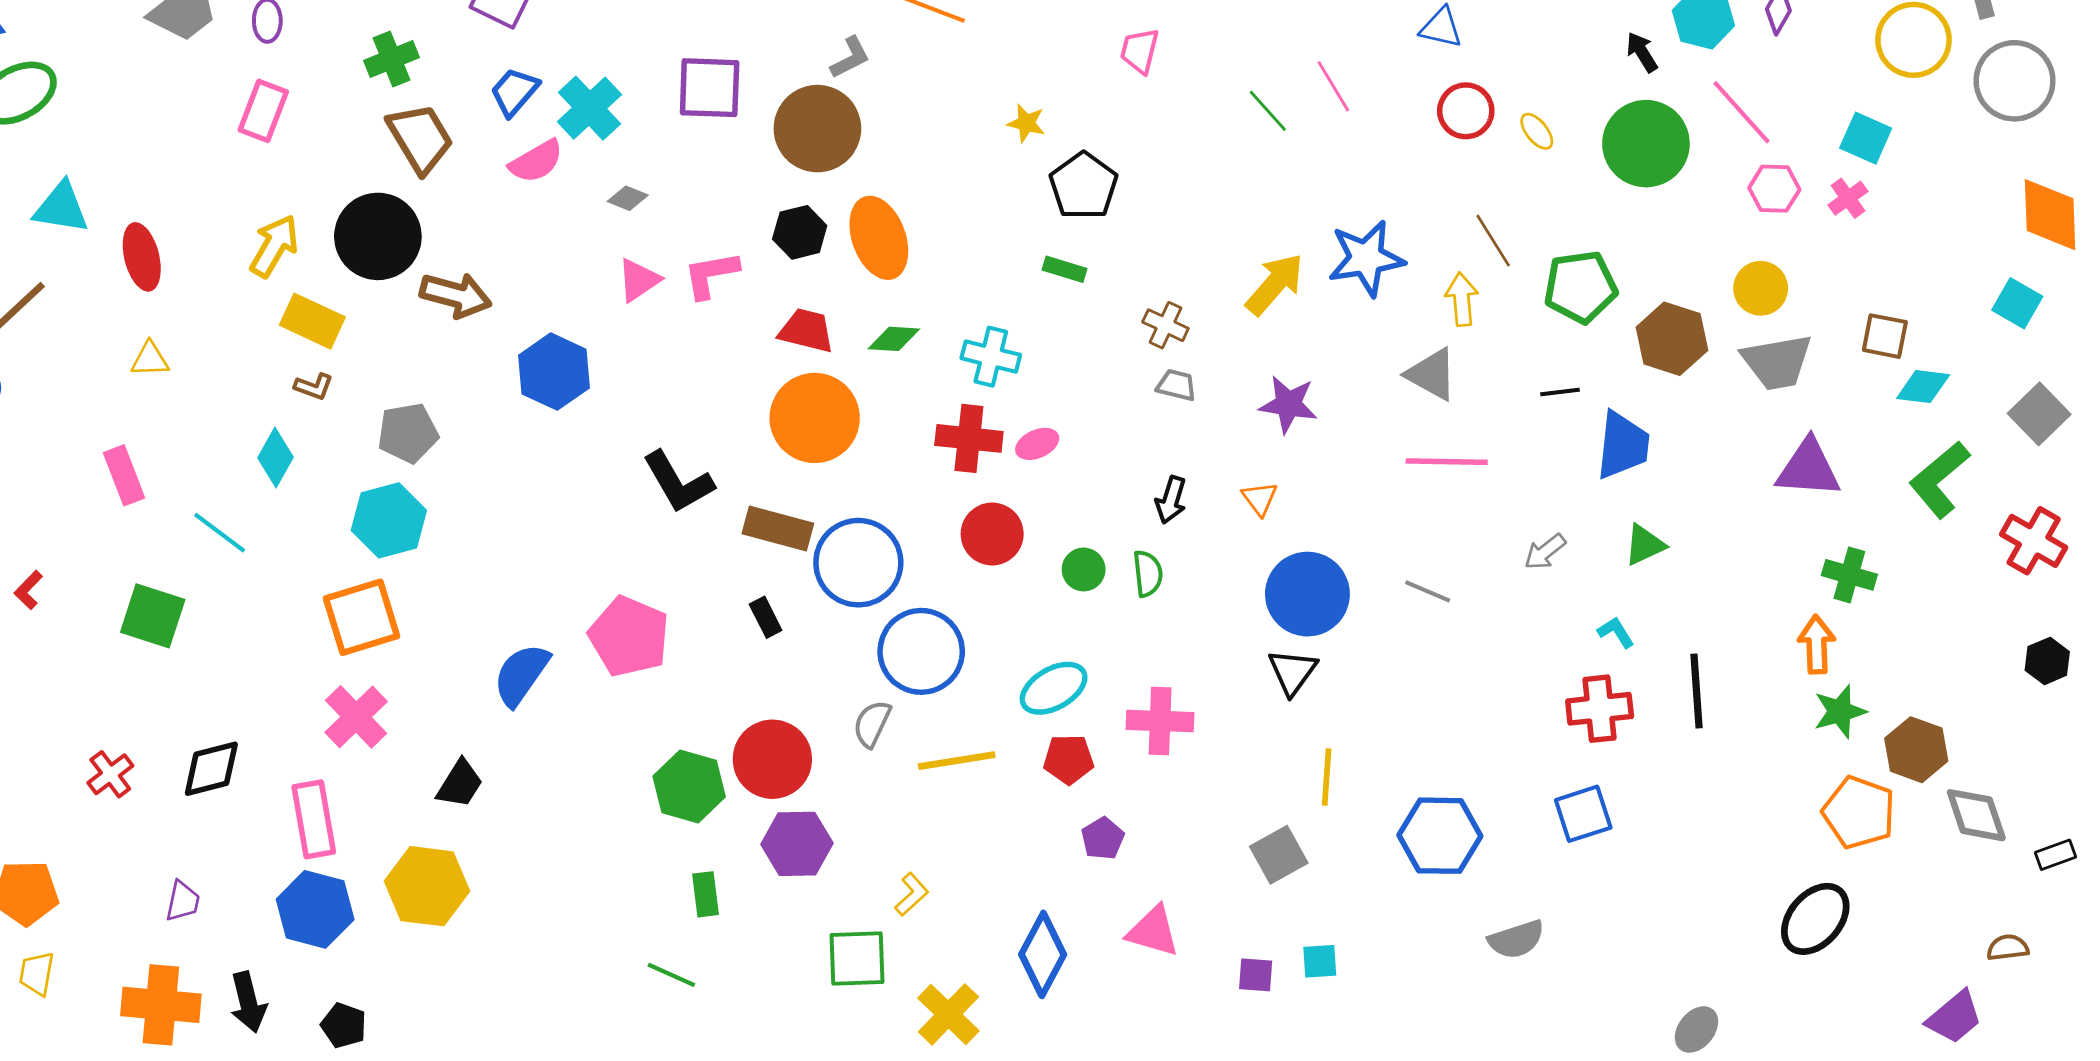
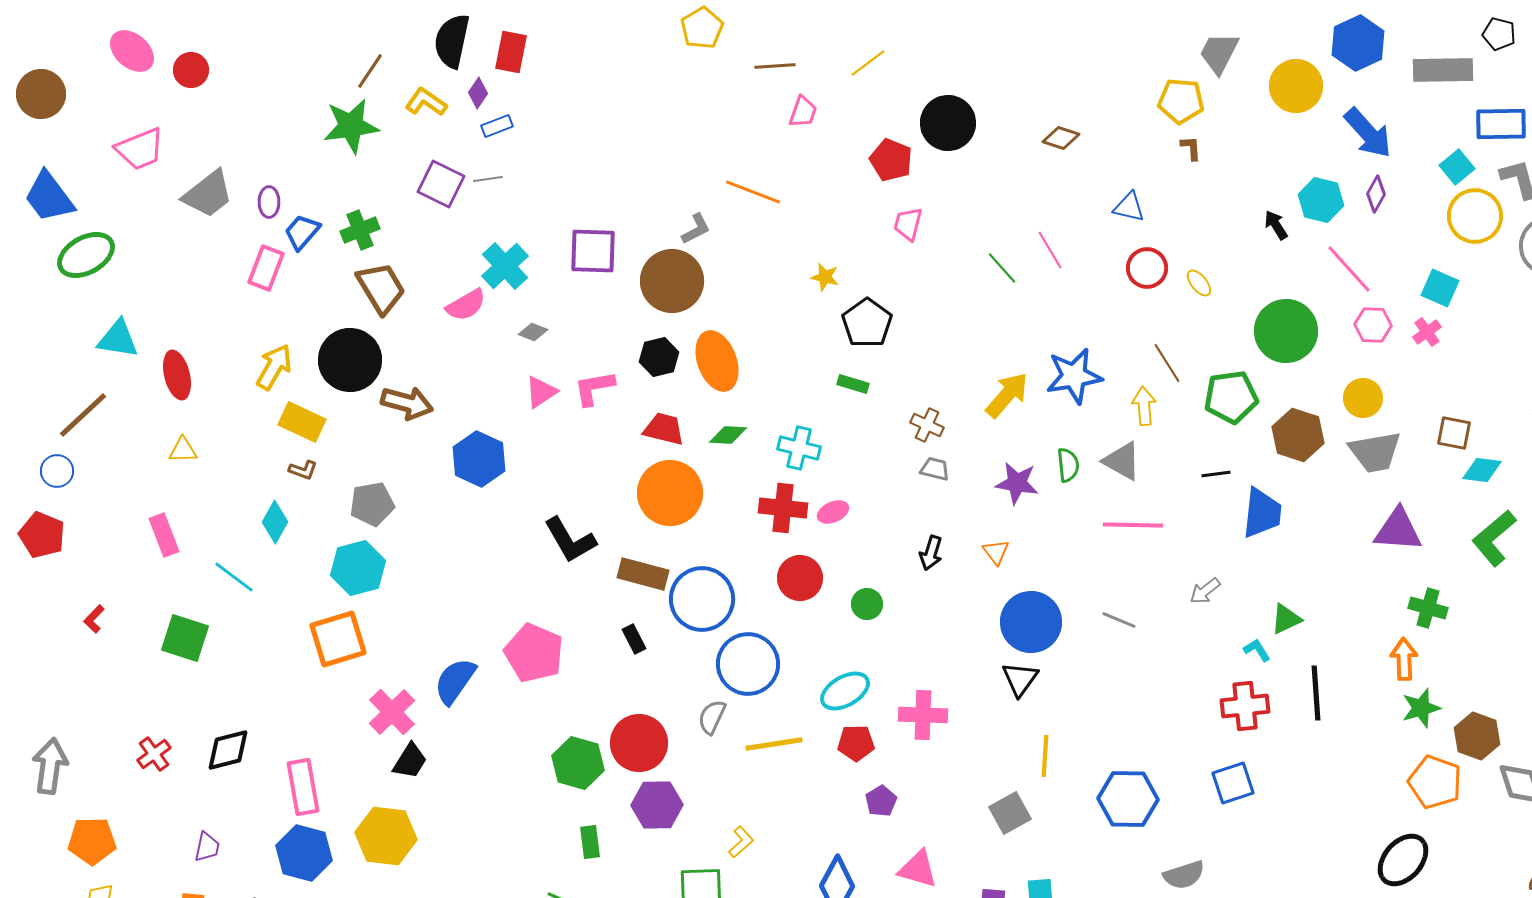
blue trapezoid: (514, 92) -> (302, 232), moved
green circle: (1646, 144) -> (1286, 331), moved
green triangle: (1645, 545) -> (1286, 619), moved
green semicircle: (1148, 574) -> (1068, 465), moved
pink cross: (356, 717) -> (392, 712), moved

